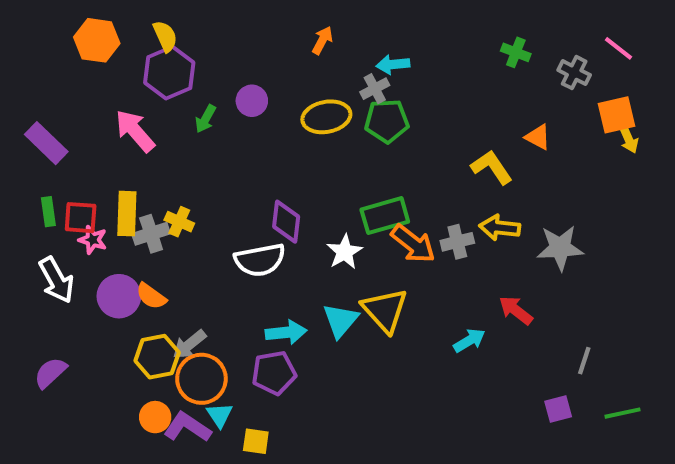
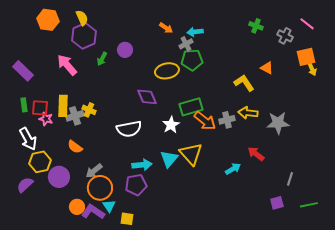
orange arrow: (322, 40) -> (166, 28), moved, turned 96
yellow ellipse: (326, 117) -> (167, 71), moved
purple diamond: (286, 222) -> (147, 97), moved, turned -30
purple circle: (119, 296) -> (59, 177), moved
yellow hexagon: (157, 357) -> (40, 162), moved

